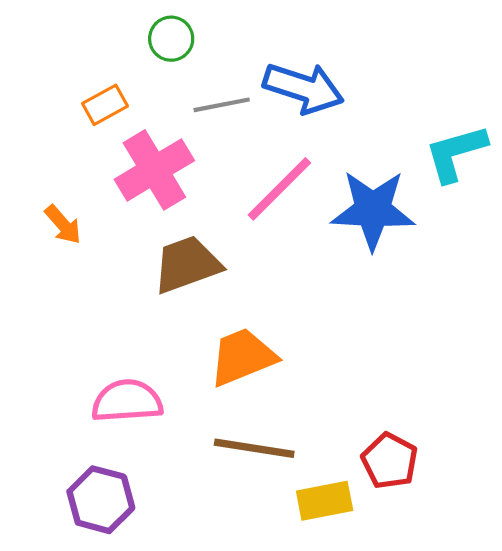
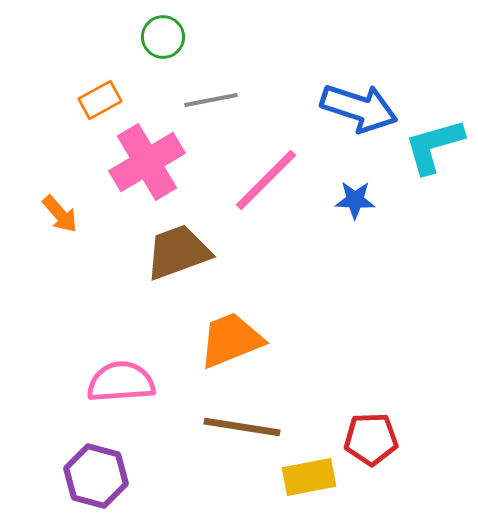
blue arrow: (304, 88) -> (359, 108), moved
blue star: (373, 210) -> (355, 200), size x0.5
red pentagon: (390, 461) -> (371, 439), turned -30

